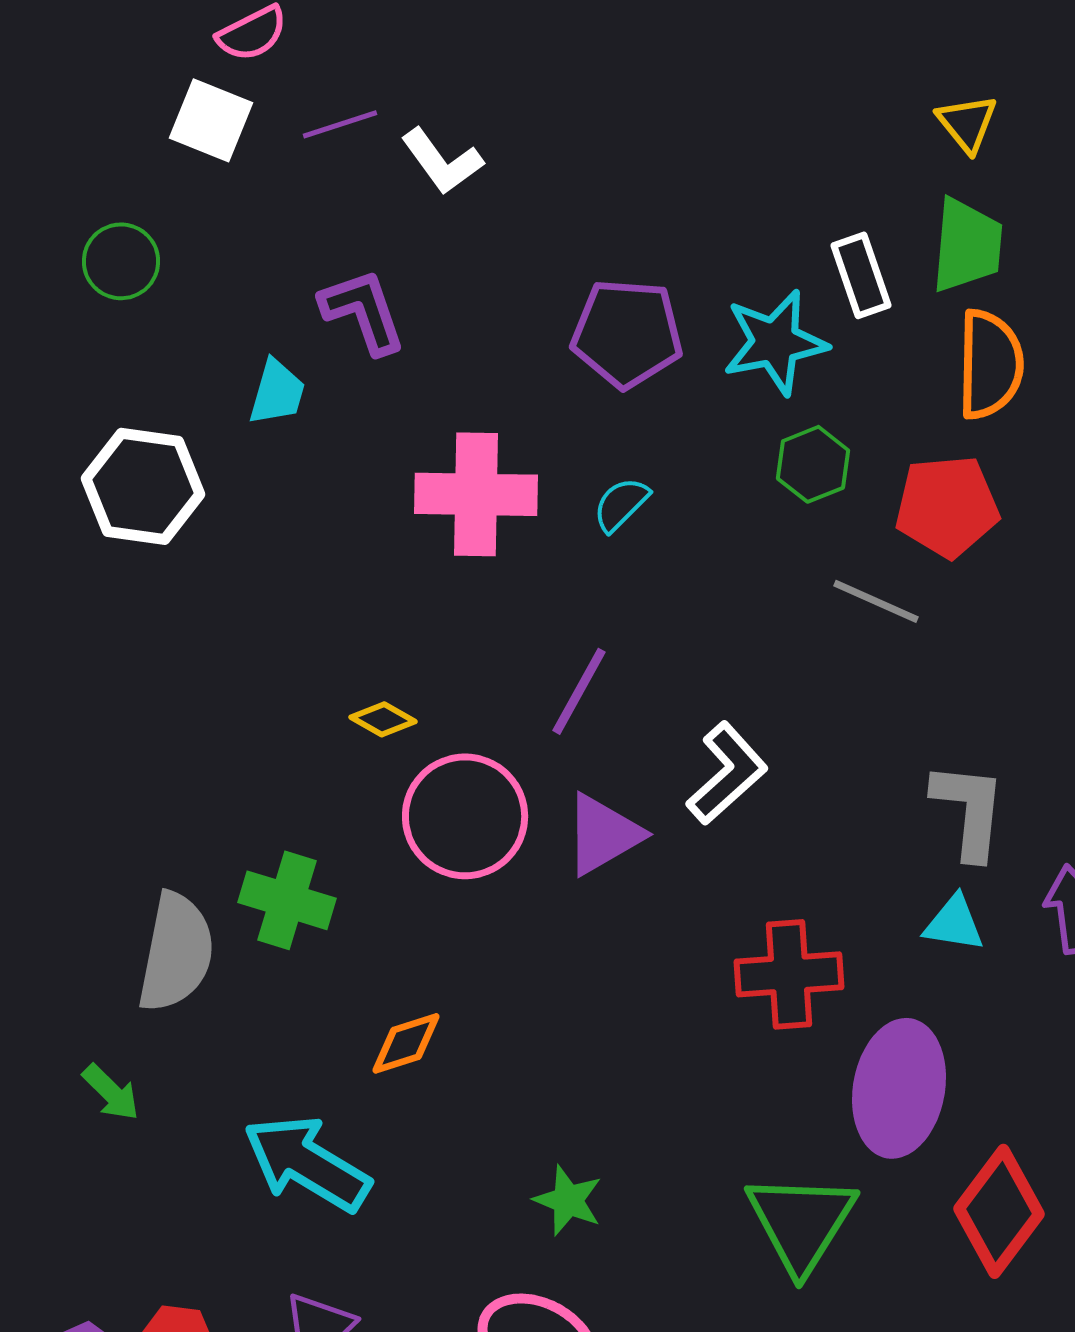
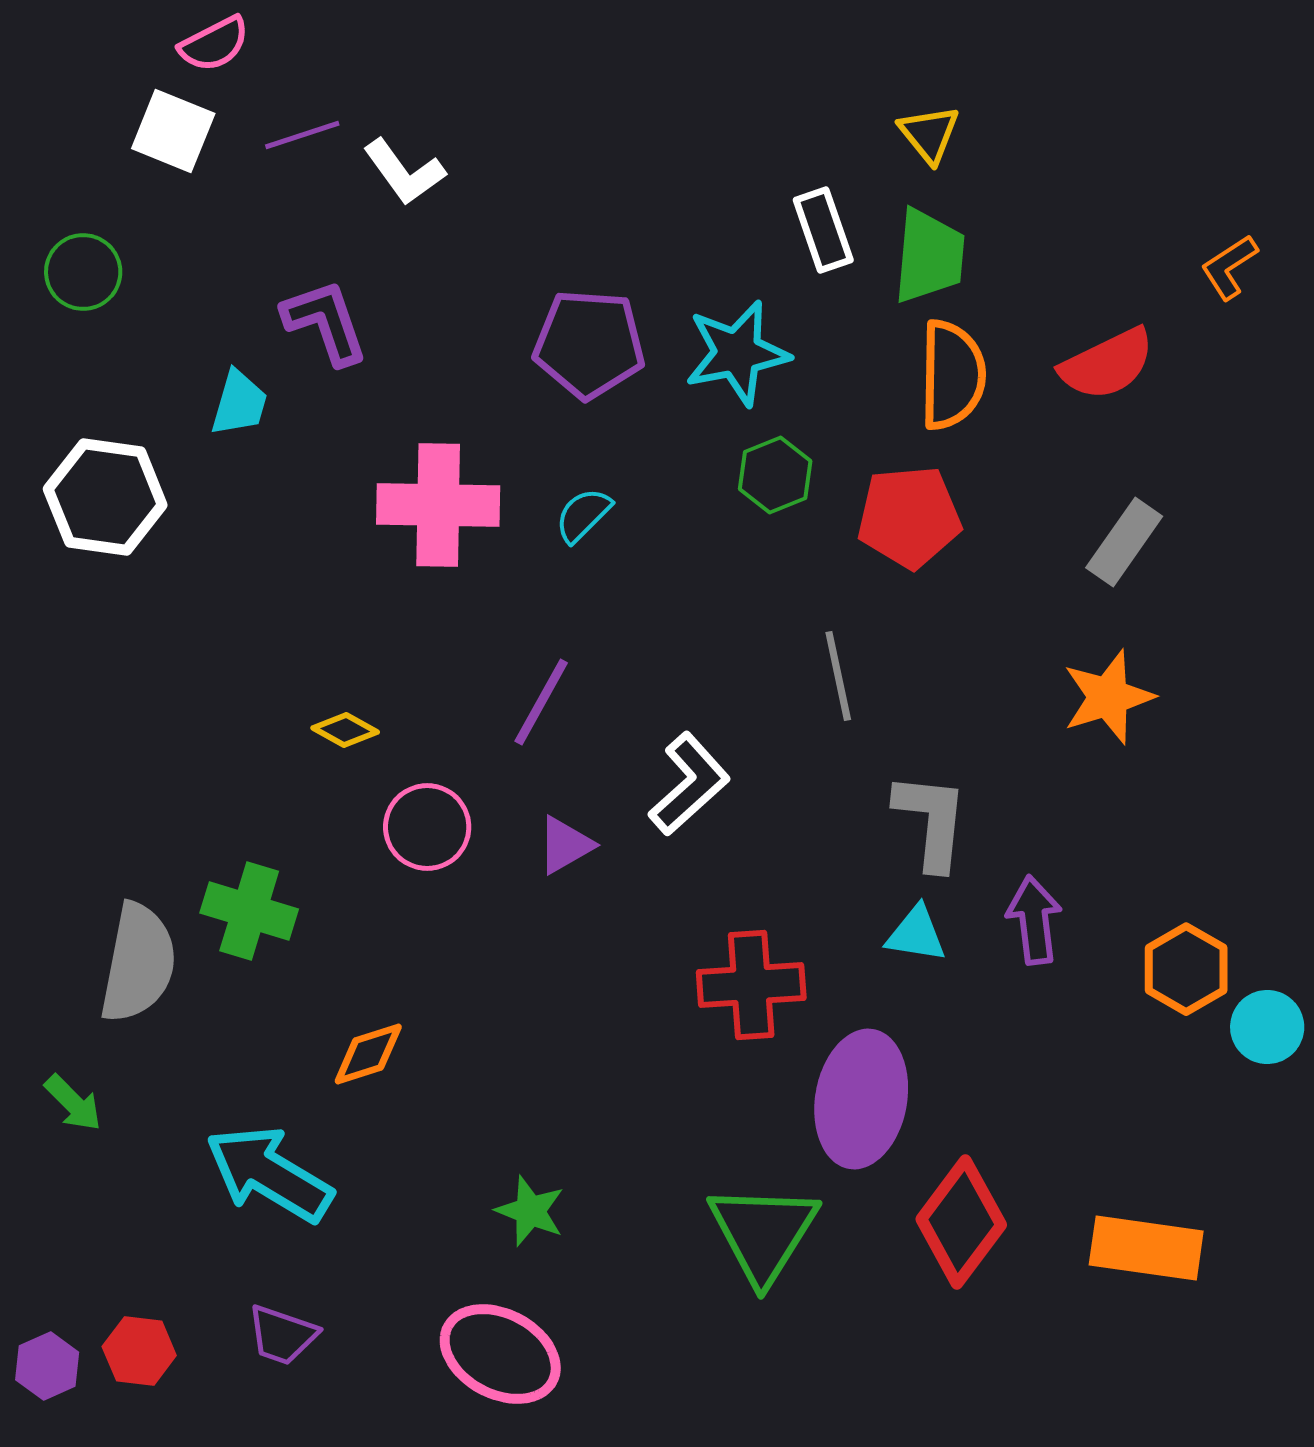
white rectangle: (861, 275) -> (823, 230), moved
gray line: (876, 601) -> (838, 676), moved, turned 54
pink circle: (465, 816) -> (427, 827), size x0.7
purple triangle: (603, 834) -> (565, 845), size x0.7

